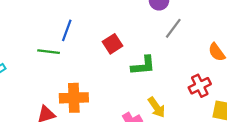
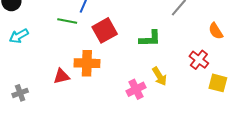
red square: (112, 44) -> (105, 30), moved, size x1.4
red cross: (200, 86) -> (199, 60), turned -30

